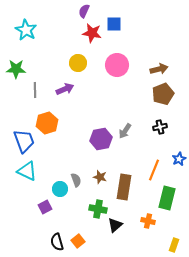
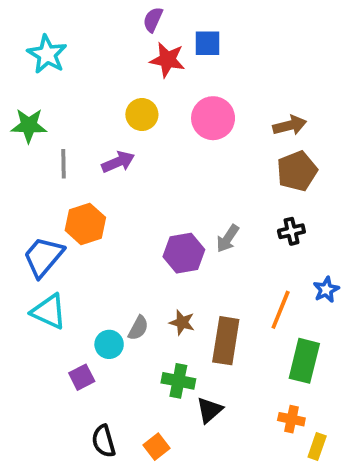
blue trapezoid: (24, 141) -> (43, 257), turned -120
gray semicircle: (76, 180) -> (138, 328), turned 48
orange cross: (148, 221) -> (291, 419), moved
orange square: (78, 241) -> (156, 447), moved

